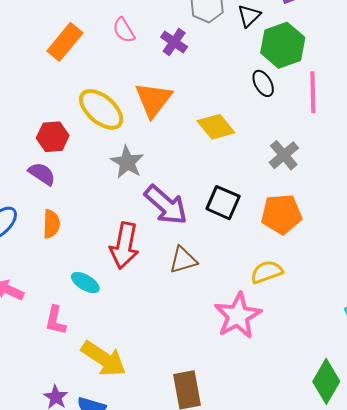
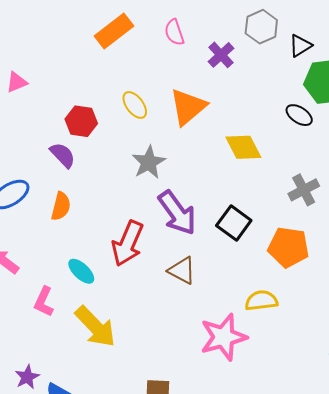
black ellipse: (263, 83) -> (299, 115), turned -40
yellow ellipse: (101, 109) -> (135, 105), size x0.6
brown triangle: (183, 260) -> (182, 271), turned 32
yellow arrow: (104, 359) -> (95, 327), moved

